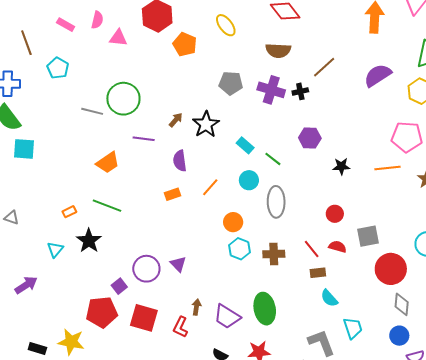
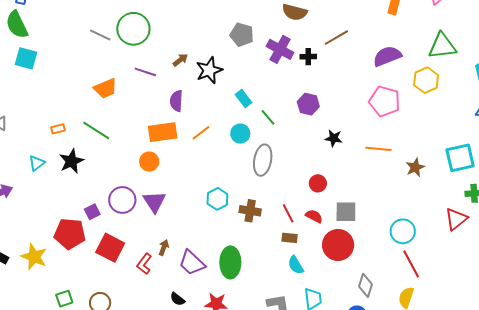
pink pentagon: (407, 137) -> (385, 101), moved
orange rectangle: (173, 194) -> (163, 132), size x1.8
orange circle: (233, 222) -> (149, 162), moved
purple triangle: (178, 264) -> (154, 202), size x1.4
red circle: (391, 269) -> (338, 245), moved

